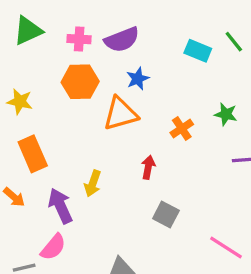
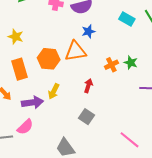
orange hexagon: (80, 82) -> (49, 59), moved
green star: (226, 114) -> (131, 63), moved
purple arrow: (60, 206) -> (32, 102), turned 100
gray square: (166, 215) -> (86, 117), moved

